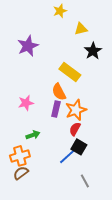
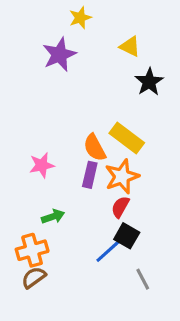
yellow star: (60, 11) -> (80, 18), moved
yellow triangle: (81, 29) -> (130, 47), turned 40
purple star: (28, 46) -> (59, 55), moved
yellow rectangle: (70, 72) -> (127, 138), moved
gray line: (85, 181) -> (143, 279), moved

